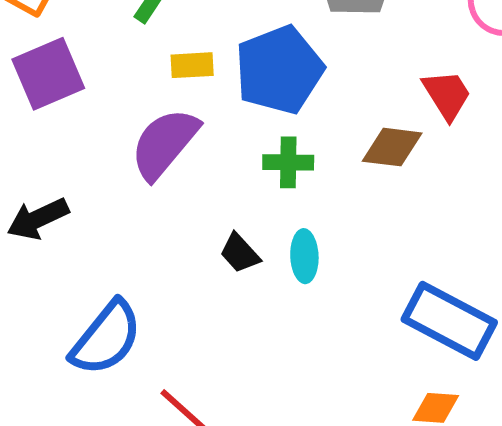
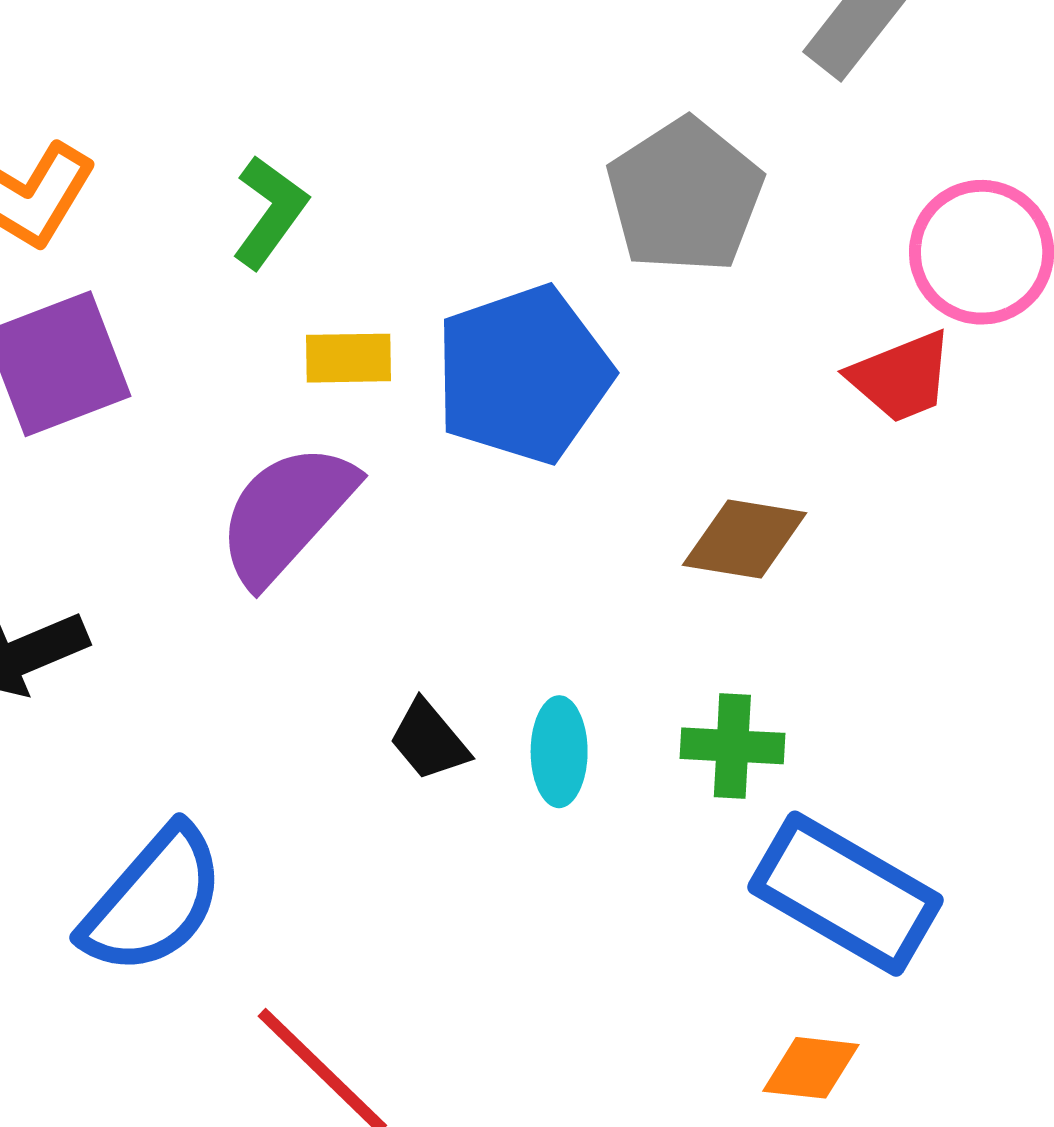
red trapezoid: (447, 95) -> (901, 377), moved, turned 98
green cross: (288, 162) -> (732, 746), moved

